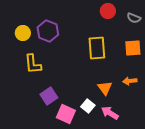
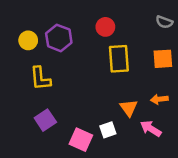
red circle: (108, 11) -> (105, 27), moved
purple square: (49, 96) -> (45, 120), moved
white square: (88, 106) -> (108, 130), turned 32
pink arrow: (110, 113) -> (151, 129), moved

